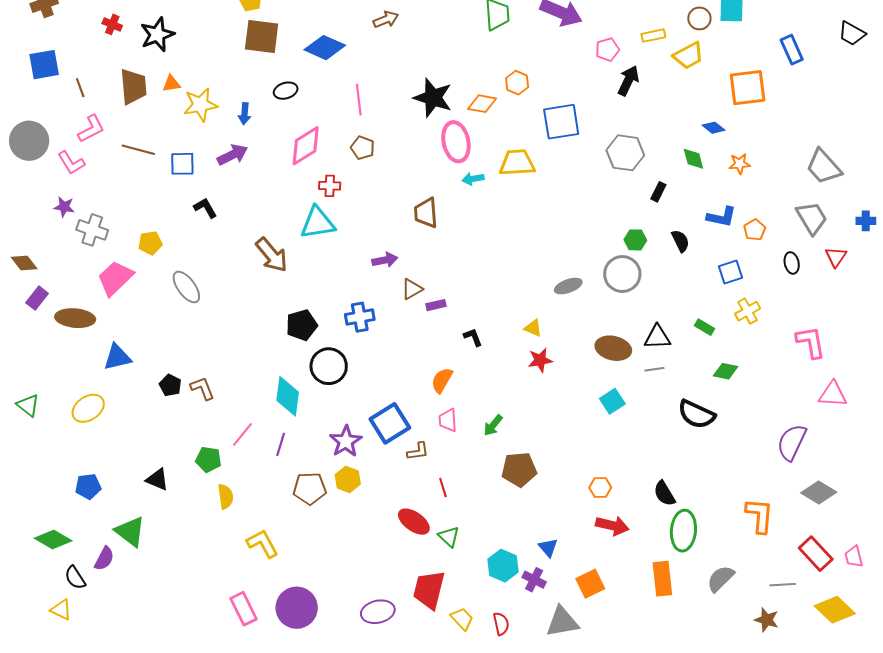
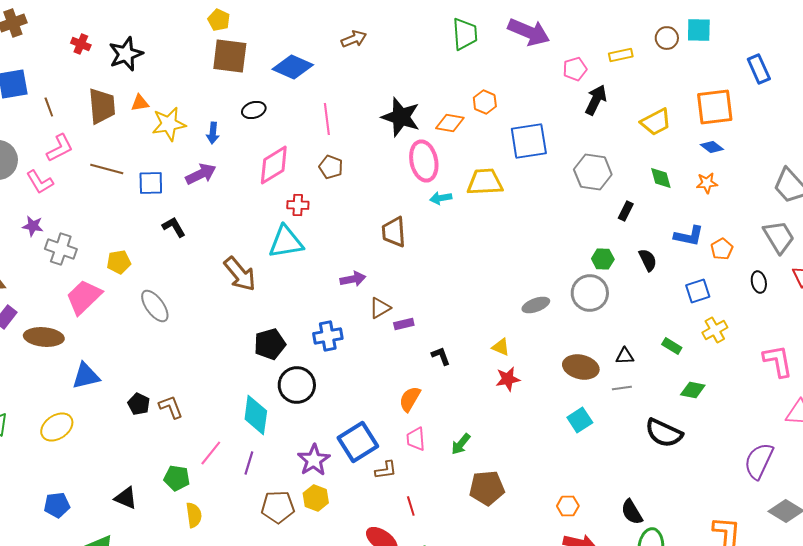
yellow trapezoid: (688, 56) -> (656, 122), moved
blue diamond: (714, 128) -> (712, 147), moved
black triangle: (657, 337) -> (625, 356), size x0.7

